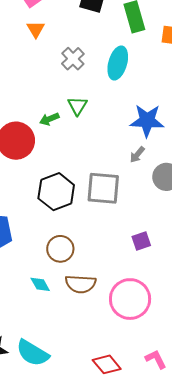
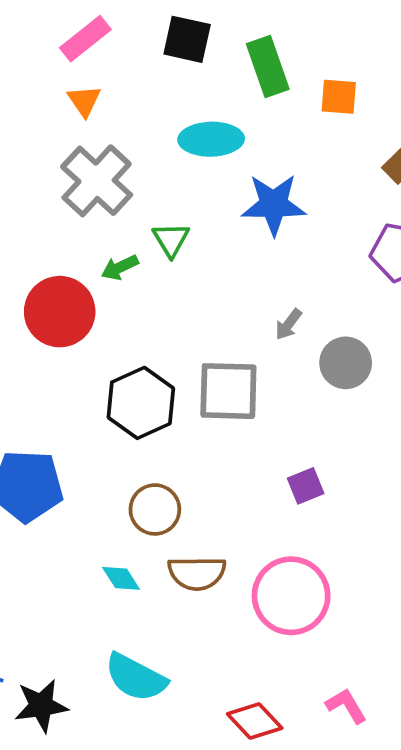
gray cross: (73, 59) -> (97, 181), moved, size x1.6
cyan ellipse: (118, 63) -> (211, 139), moved, turned 76
blue star: (147, 121) -> (274, 204), moved
cyan semicircle: (33, 353) -> (136, 677), moved

